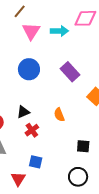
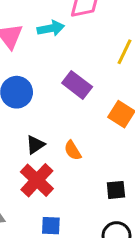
black triangle: (23, 112) -> (35, 145), moved
red cross: (32, 130) -> (37, 180), size x1.6

